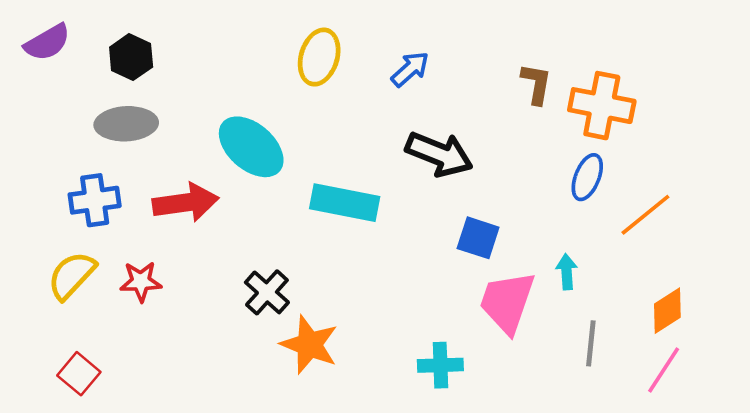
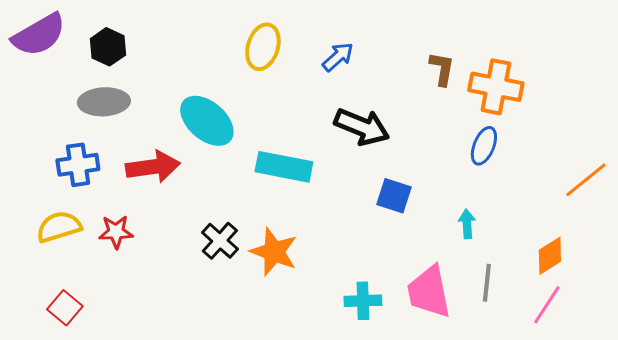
purple semicircle: (47, 42) -> (39, 35), size x1.4
orange line: (645, 215) -> (586, 180), moved
yellow semicircle: (72, 275) -> (59, 227), turned 30
pink trapezoid: (507, 302) -> (429, 292), moved, turned -30
orange star: (309, 345) -> (274, 252), moved

